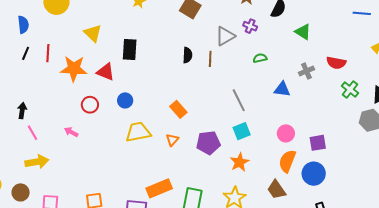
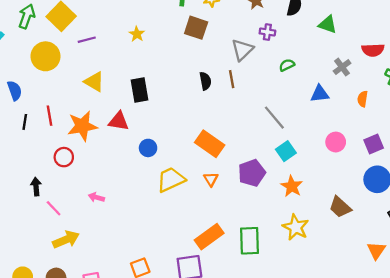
red circle: (90, 105) -> (64, 157), moved
orange rectangle: (178, 109) -> (210, 144), size x1.4
orange semicircle: (287, 161) -> (363, 99), moved, size x0.6

